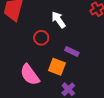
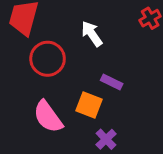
red circle: (41, 38) -> (48, 59), moved, size x1.5

